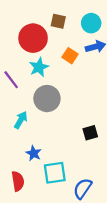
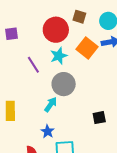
orange square: (70, 56) -> (87, 48), size x1.5
cyan arrow: (21, 120) -> (51, 105), moved

